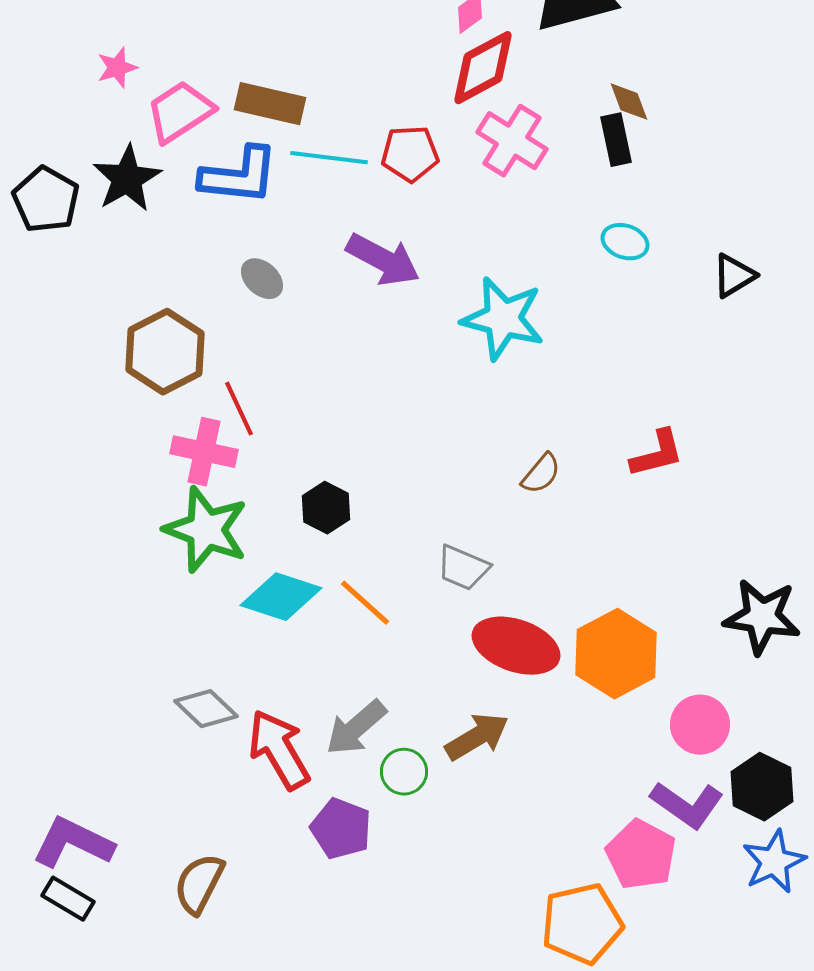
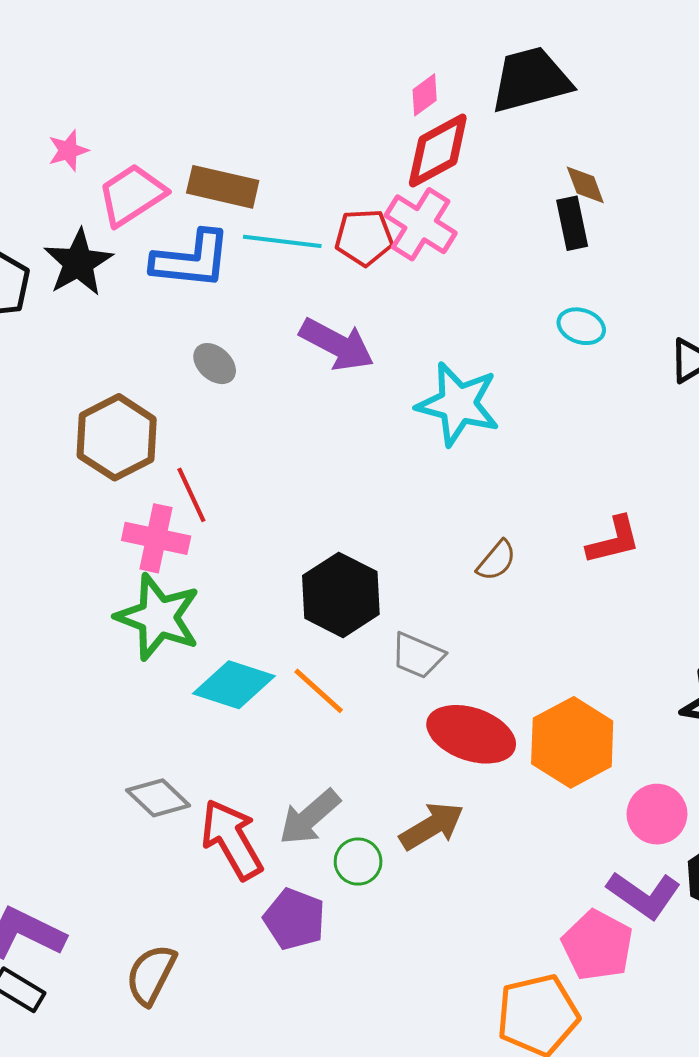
pink cross: (512, 141) -> (421, 224), moved
black hexagon: (326, 508) -> (341, 595), moved, size x1.6

